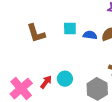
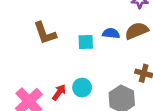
cyan square: (70, 29) -> (86, 42), moved

